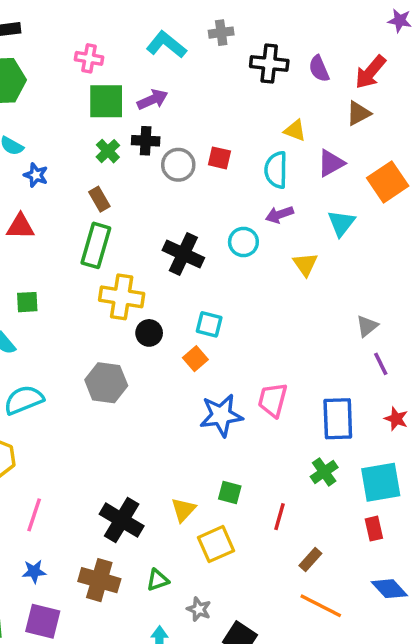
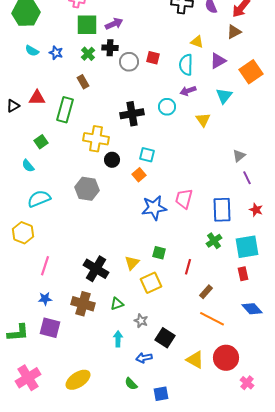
blue star: (36, 175) -> (56, 53), moved
green rectangle: (96, 245) -> (65, 110), moved
black cross: (183, 254) -> (132, 114), turned -35
green square: (27, 302) -> (41, 142), turned -32

